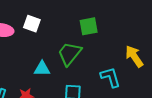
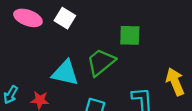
cyan triangle: (42, 69) -> (65, 73), size x1.4

